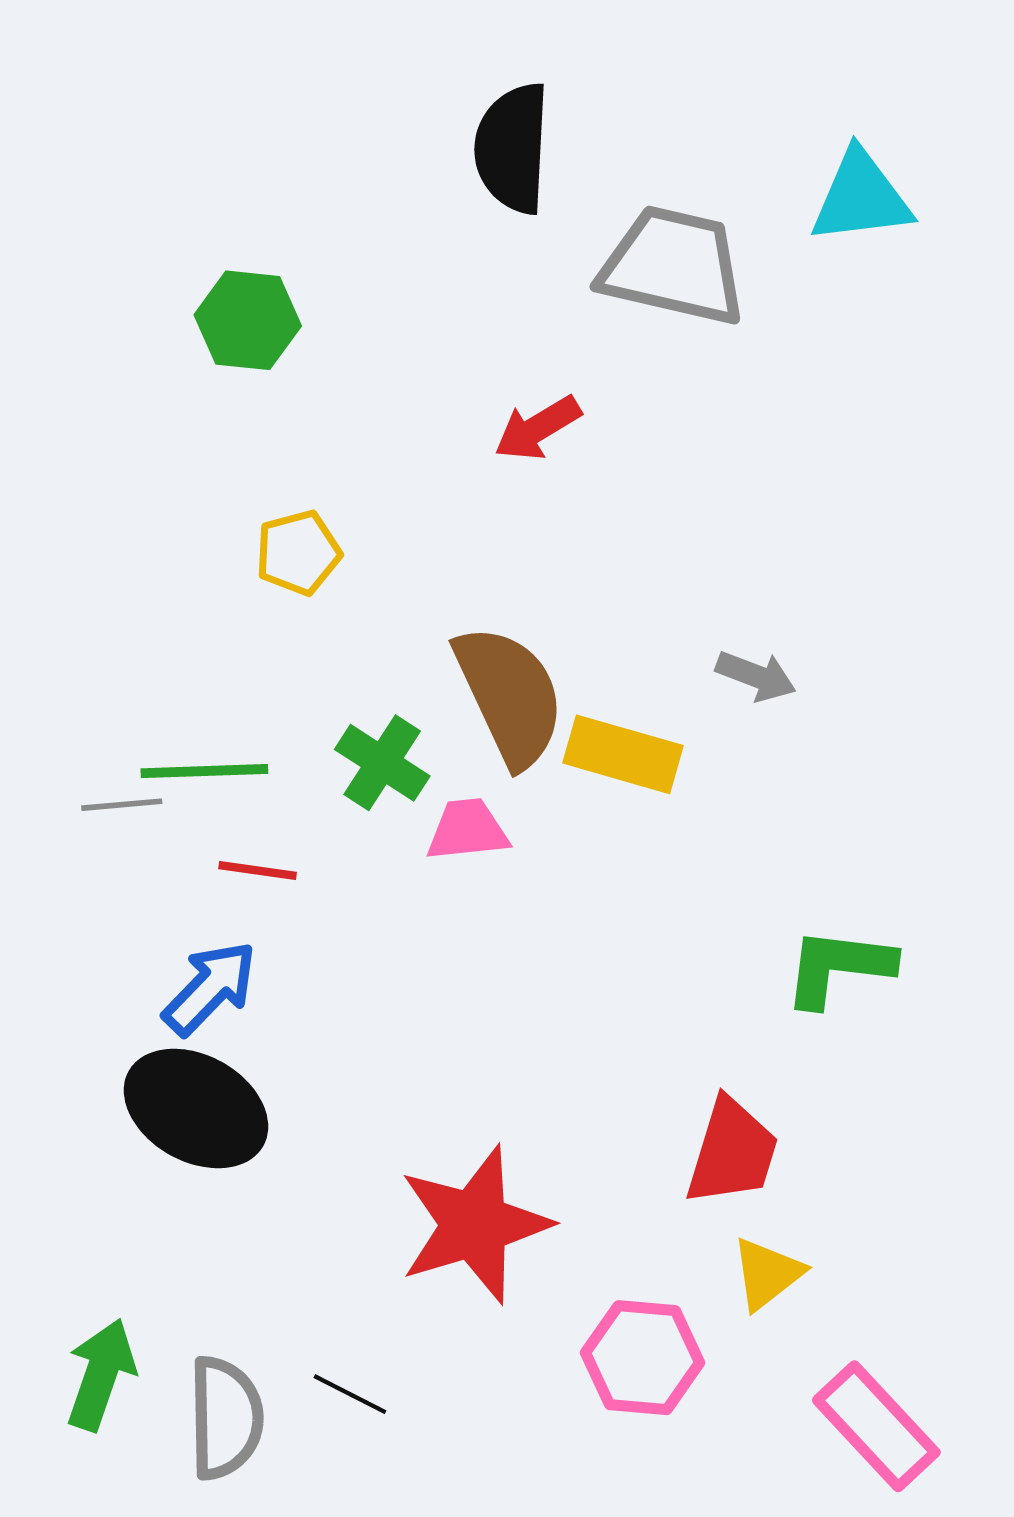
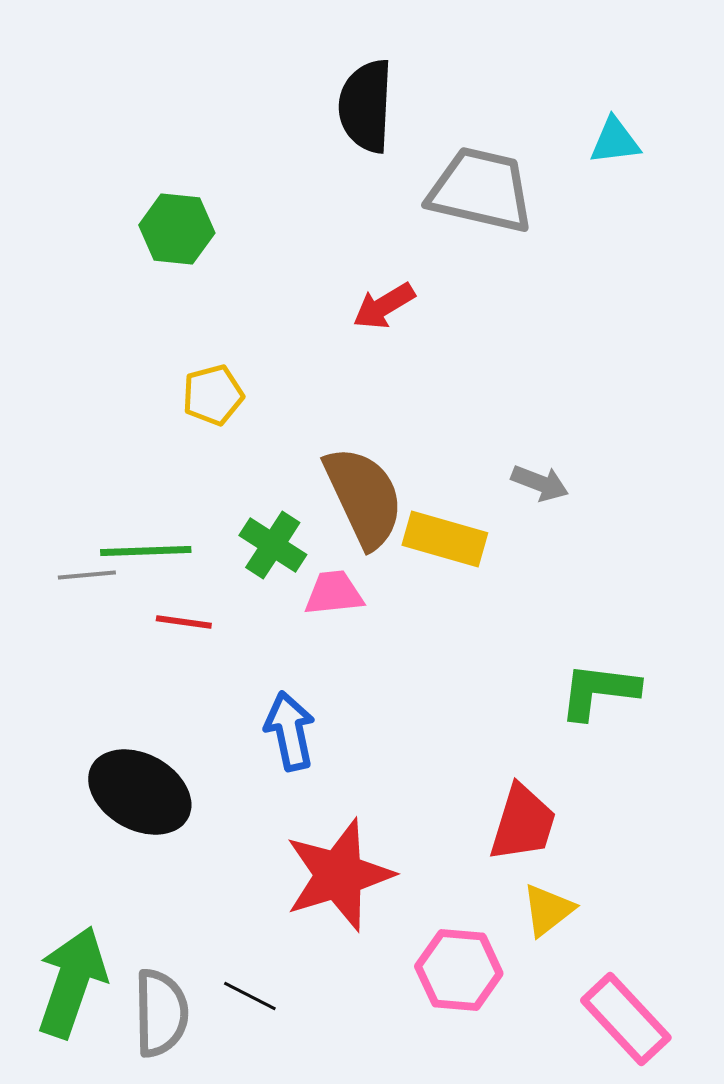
cyan triangle: (861, 197) -> (615, 141), size x0.7
blue arrow: (210, 988) -> (290, 731), moved, turned -56
green arrow: (101, 1374) -> (72, 982), size x1.4

